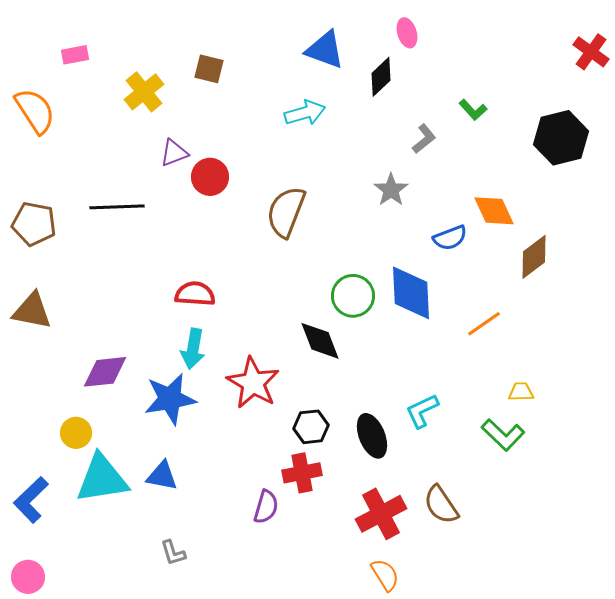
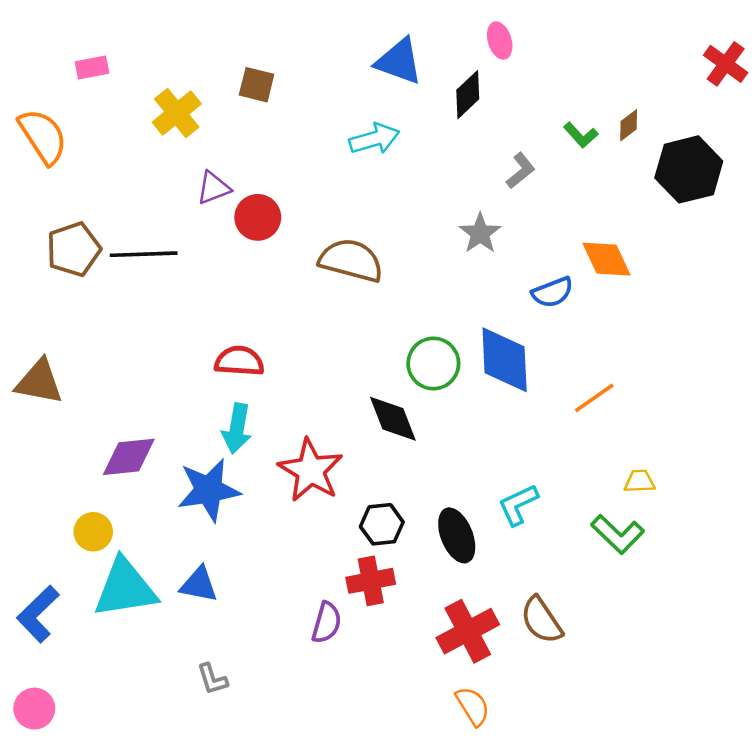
brown semicircle: (286, 212) -> (351, 260), turned 84
brown pentagon: (34, 224) -> (74, 249), moved, turned -30
brown diamond: (534, 257) -> (629, 125), moved, size x0.6

